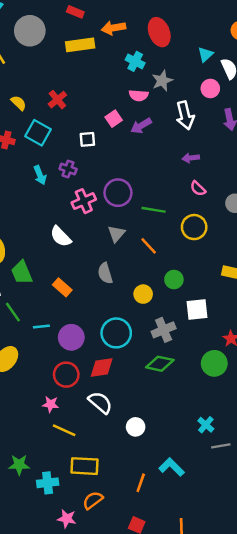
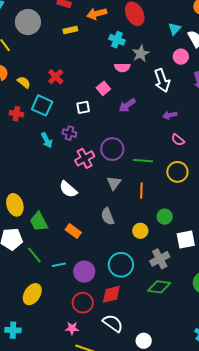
yellow rectangle: (80, 45) -> (70, 30), size x0.6
purple arrow: (141, 126) -> (127, 105), moved
orange line: (149, 246) -> (141, 191), turned 49

